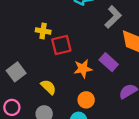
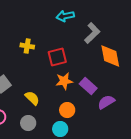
red square: (61, 45) -> (57, 57), moved
purple rectangle: (109, 62) -> (88, 86), moved

